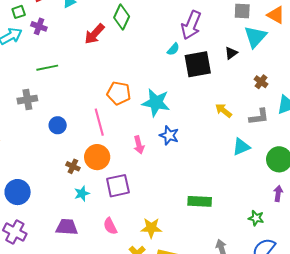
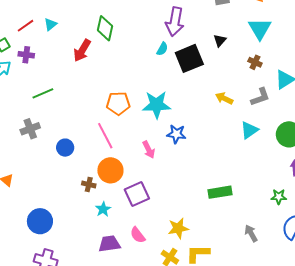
cyan triangle: (255, 37) -> (260, 29), moved
purple trapezoid: (67, 227) -> (109, 244), moved

